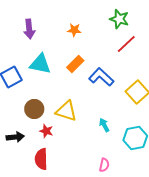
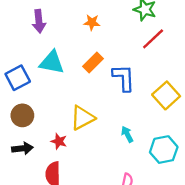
blue L-shape: (101, 77) -> (124, 78), turned 45
brown circle: (34, 109) -> (22, 115), moved
yellow triangle: (66, 111) -> (82, 118), turned -45

